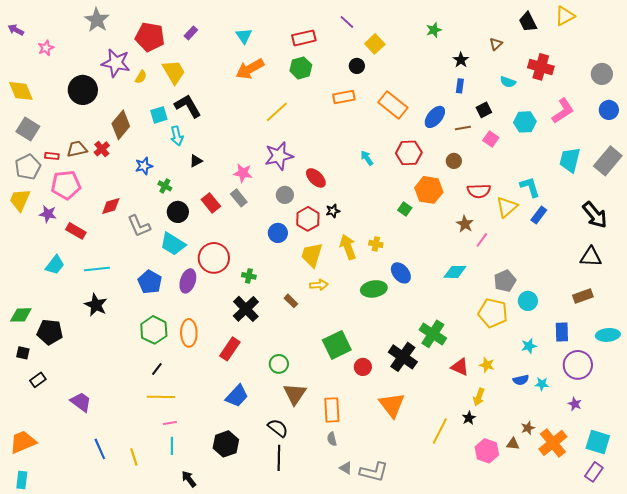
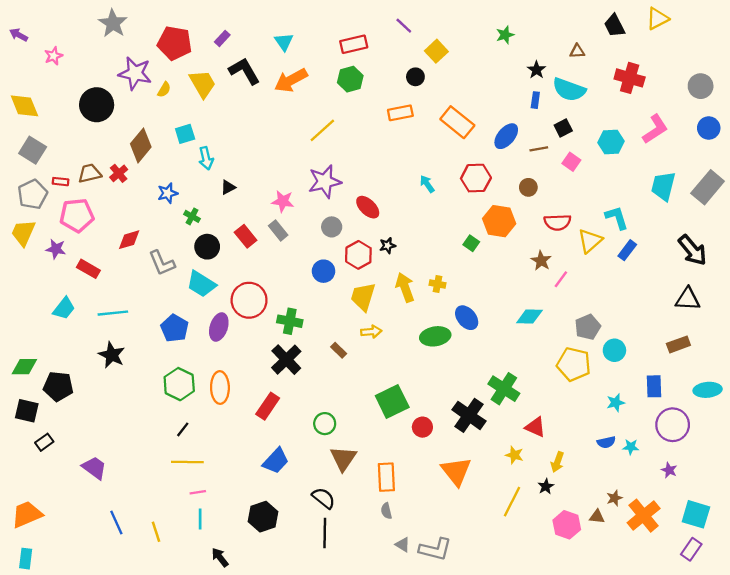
brown triangle: (496, 44) -> (577, 51), turned 40
cyan semicircle: (508, 82) -> (569, 90), moved, size x1.8
black L-shape: (188, 106) -> (244, 71), moved
green cross: (249, 276) -> (290, 321), size x1.5
black square: (23, 353) -> (27, 411), size x1.5
yellow star: (487, 365) -> (514, 455), moved

